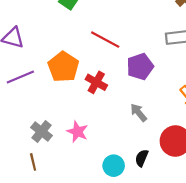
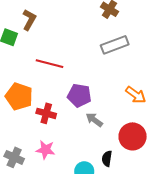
purple pentagon: (140, 67) -> (79, 95), moved, turned -30
red cross: (96, 82) -> (46, 113), moved

